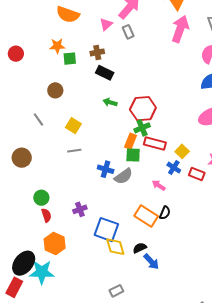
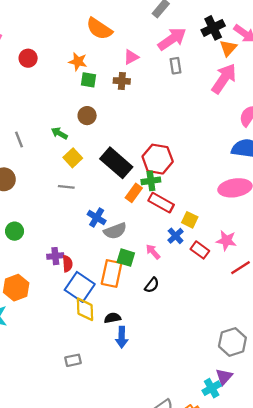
pink triangle: (106, 24) -> (131, 57), moved
gray rectangle: (128, 32) -> (175, 66), moved
black rectangle: (105, 73) -> (116, 163), moved, size x1.5
brown circle: (55, 90) -> (87, 116), moved
green arrow: (110, 102) -> (59, 133), moved
gray line: (38, 120) -> (19, 140), moved
yellow square: (182, 151) -> (190, 220), turned -32
green square: (133, 155) -> (126, 258), moved
red semicircle: (46, 215) -> (67, 264), moved
orange rectangle: (146, 216) -> (112, 273), moved, turned 55
blue arrow: (151, 262) -> (122, 337), turned 30

